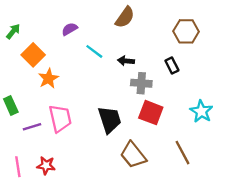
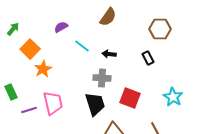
gray cross: (141, 83) -> (102, 78), moved

